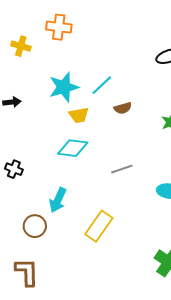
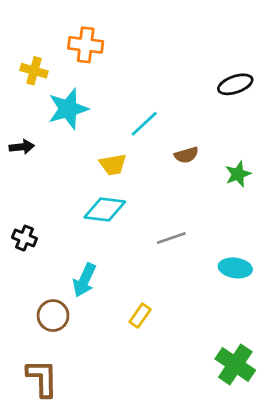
cyan star: (64, 87) -> (68, 109), moved
brown semicircle: (123, 108) -> (186, 155), moved
yellow rectangle: (99, 226) -> (140, 316), size x0.6

